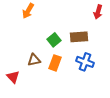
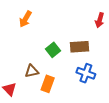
orange rectangle: (55, 63) -> (48, 84), moved

